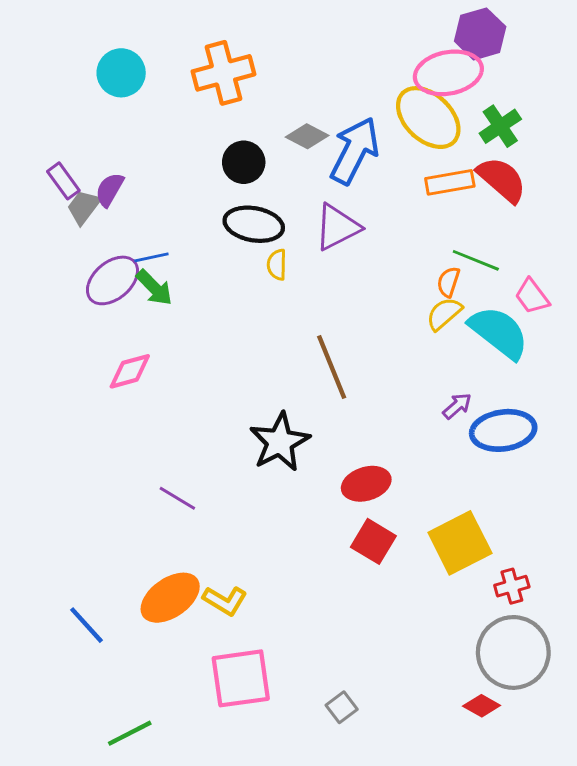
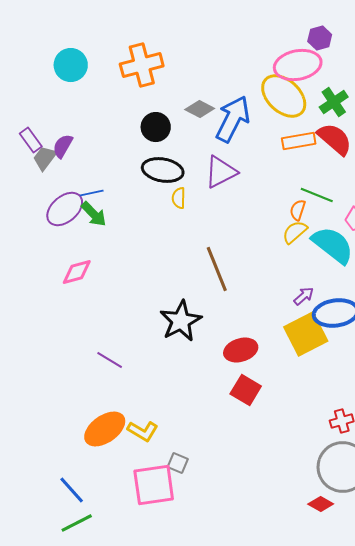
purple hexagon: (480, 34) -> (320, 38), size x0.7
yellow square: (460, 543) -> (306, 334), moved
blue line: (87, 625) -> (72, 490), moved
gray square: (342, 707) -> (178, 463), moved, turned -30

